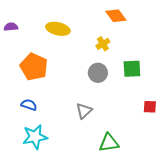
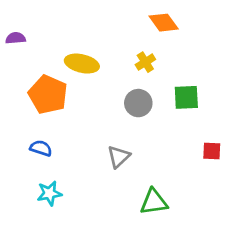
yellow ellipse: (58, 29) -> (82, 64), moved
cyan star: (35, 137) -> (49, 193), size x0.7

